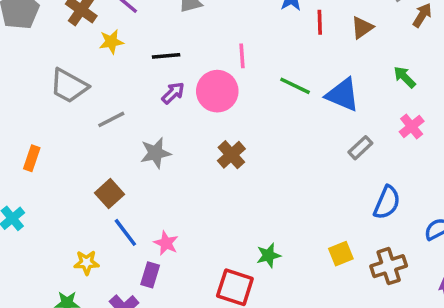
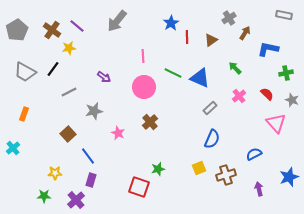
black line: (166, 56) -> (53, 69), moved, turned -49
gray trapezoid: (69, 86) -> (25, 72), moved
pink circle: (217, 91) -> (144, 87), moved
purple arrow: (173, 93) -> (104, 77), turned 80
brown cross: (231, 155) -> (150, 122), moved
blue semicircle: (387, 202) -> (212, 139), moved
blue line: (125, 232) -> (88, 156), moved
pink star: (166, 243) -> (118, 133), moved

